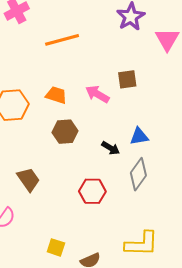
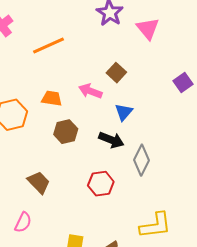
brown square: (127, 79) -> (116, 73), turned -30
blue triangle: (139, 136) -> (124, 112), moved, turned -30
black arrow: (111, 148) -> (111, 140), size x1.4

